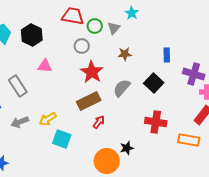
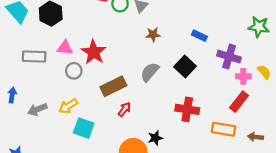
gray circle: (82, 46) -> (74, 71), moved
blue rectangle: (167, 55) -> (199, 36), turned -64
red star: (92, 72) -> (94, 52), moved
gray rectangle: (18, 86) -> (34, 57), moved, turned -55

